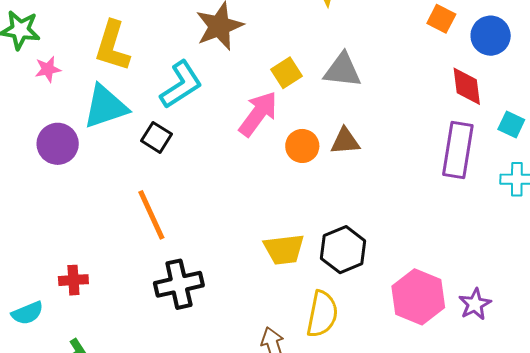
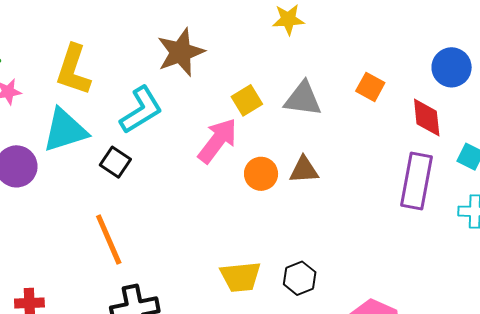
orange square: (441, 19) -> (370, 87), moved
black hexagon: (343, 250) -> (300, 278), size x0.7

